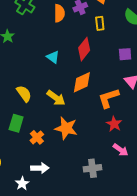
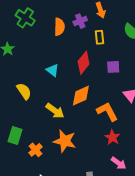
purple square: (125, 54) -> (113, 67), moved
yellow semicircle: (24, 94) -> (24, 91), moved
orange L-shape: (109, 98) -> (107, 112), turned 80

